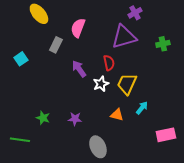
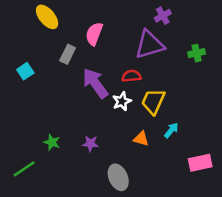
red semicircle: (109, 63) -> (131, 76), turned -84
purple arrow: (79, 69) -> (95, 83), size x1.5
green line: (20, 140) -> (24, 169), turned -42

